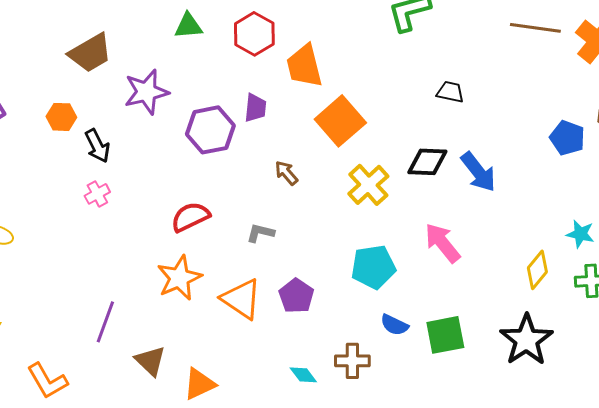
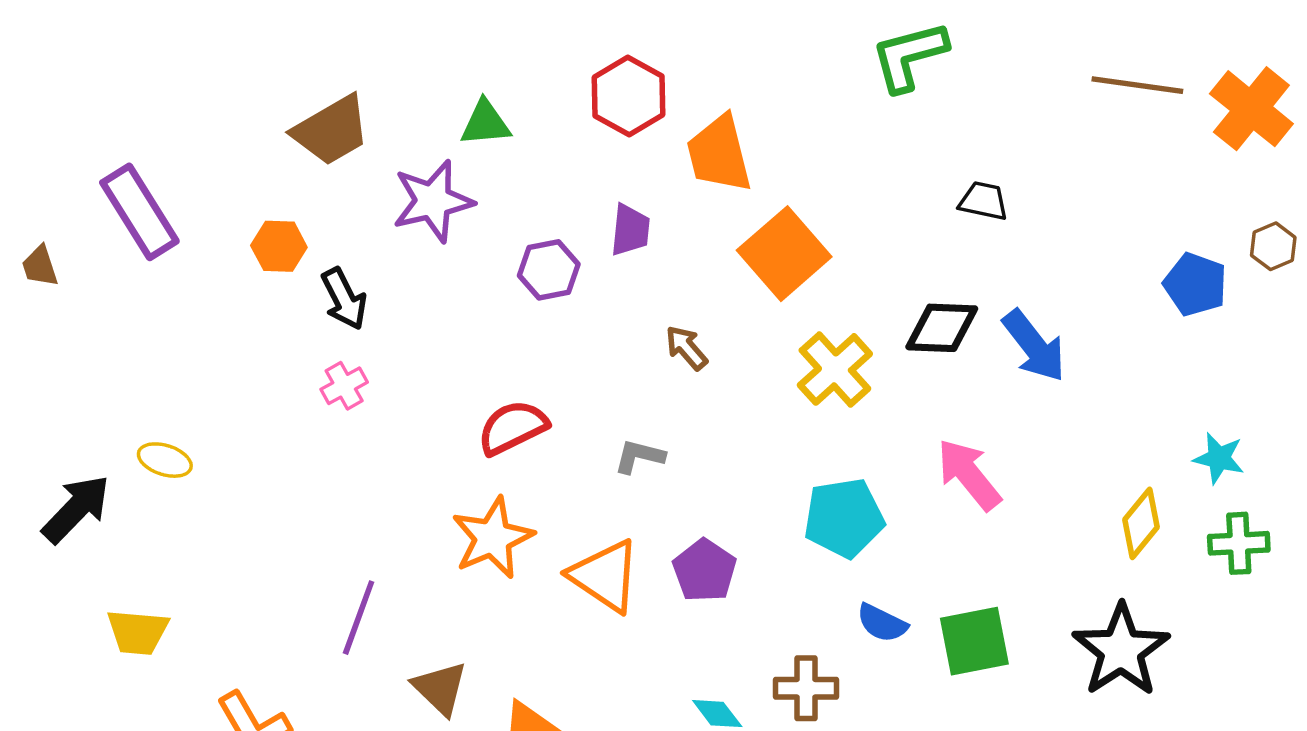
green triangle: (188, 26) -> (485, 123), moved
purple hexagon: (210, 130) -> (549, 270), size x0.7

